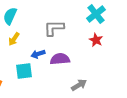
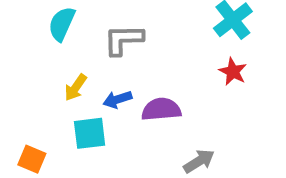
gray L-shape: (54, 28) -> (123, 40), moved
yellow arrow: (14, 39) -> (76, 87), moved

